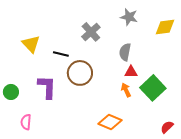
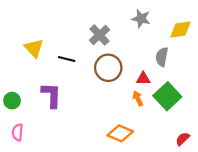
gray semicircle: (125, 52) -> (162, 57), moved
brown circle: (80, 73) -> (108, 68), moved
pink semicircle: (26, 122) -> (17, 132), moved

